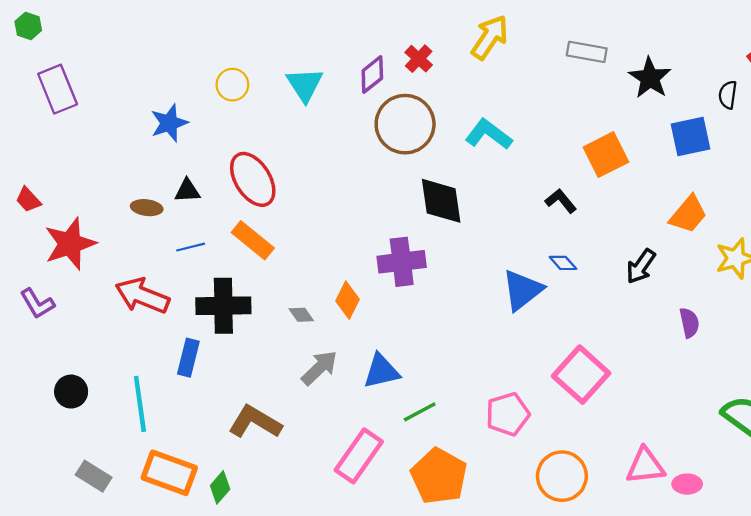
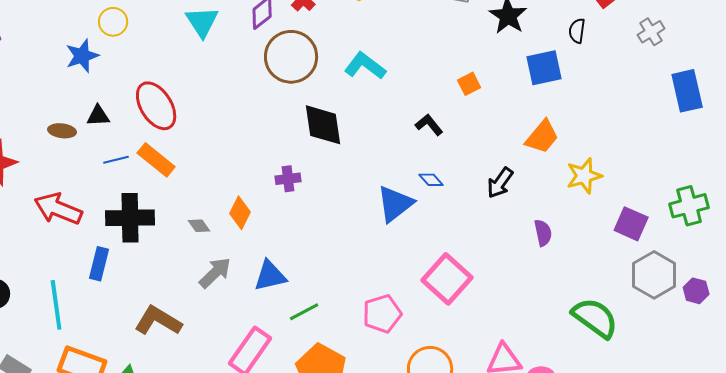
yellow circle: (232, 85) -> (113, 22), moved
orange square: (606, 155) -> (469, 84), size x0.6
blue line: (191, 247) -> (116, 160), moved
purple cross: (402, 262) -> (288, 179), size x0.6

